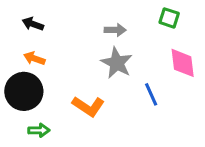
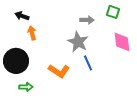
gray arrow: (115, 30) -> (87, 20), moved
orange arrow: (34, 58) -> (32, 33), moved, turned 56
blue line: (151, 94) -> (88, 63), moved

